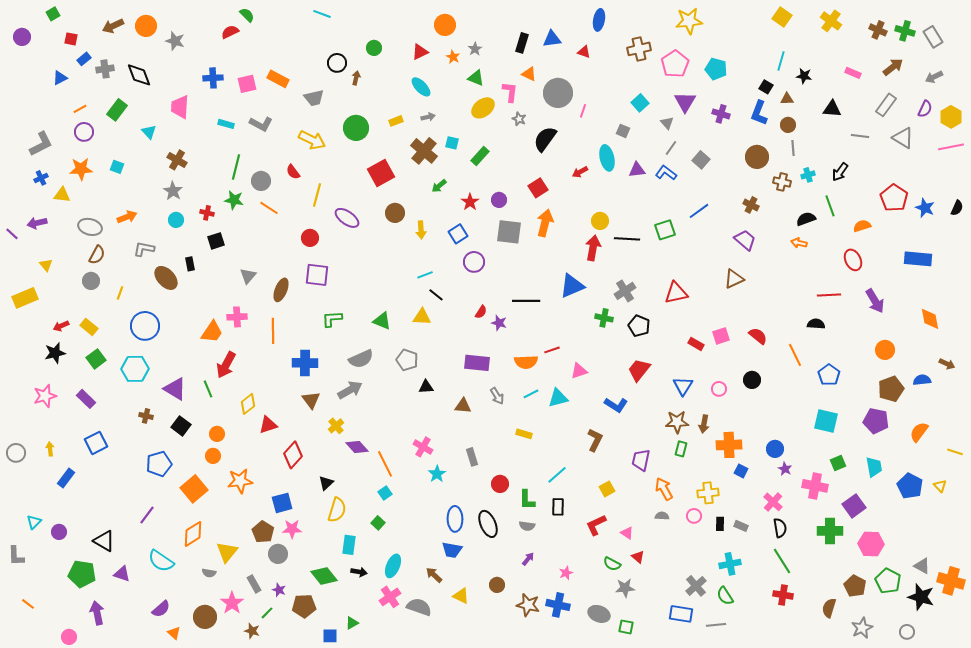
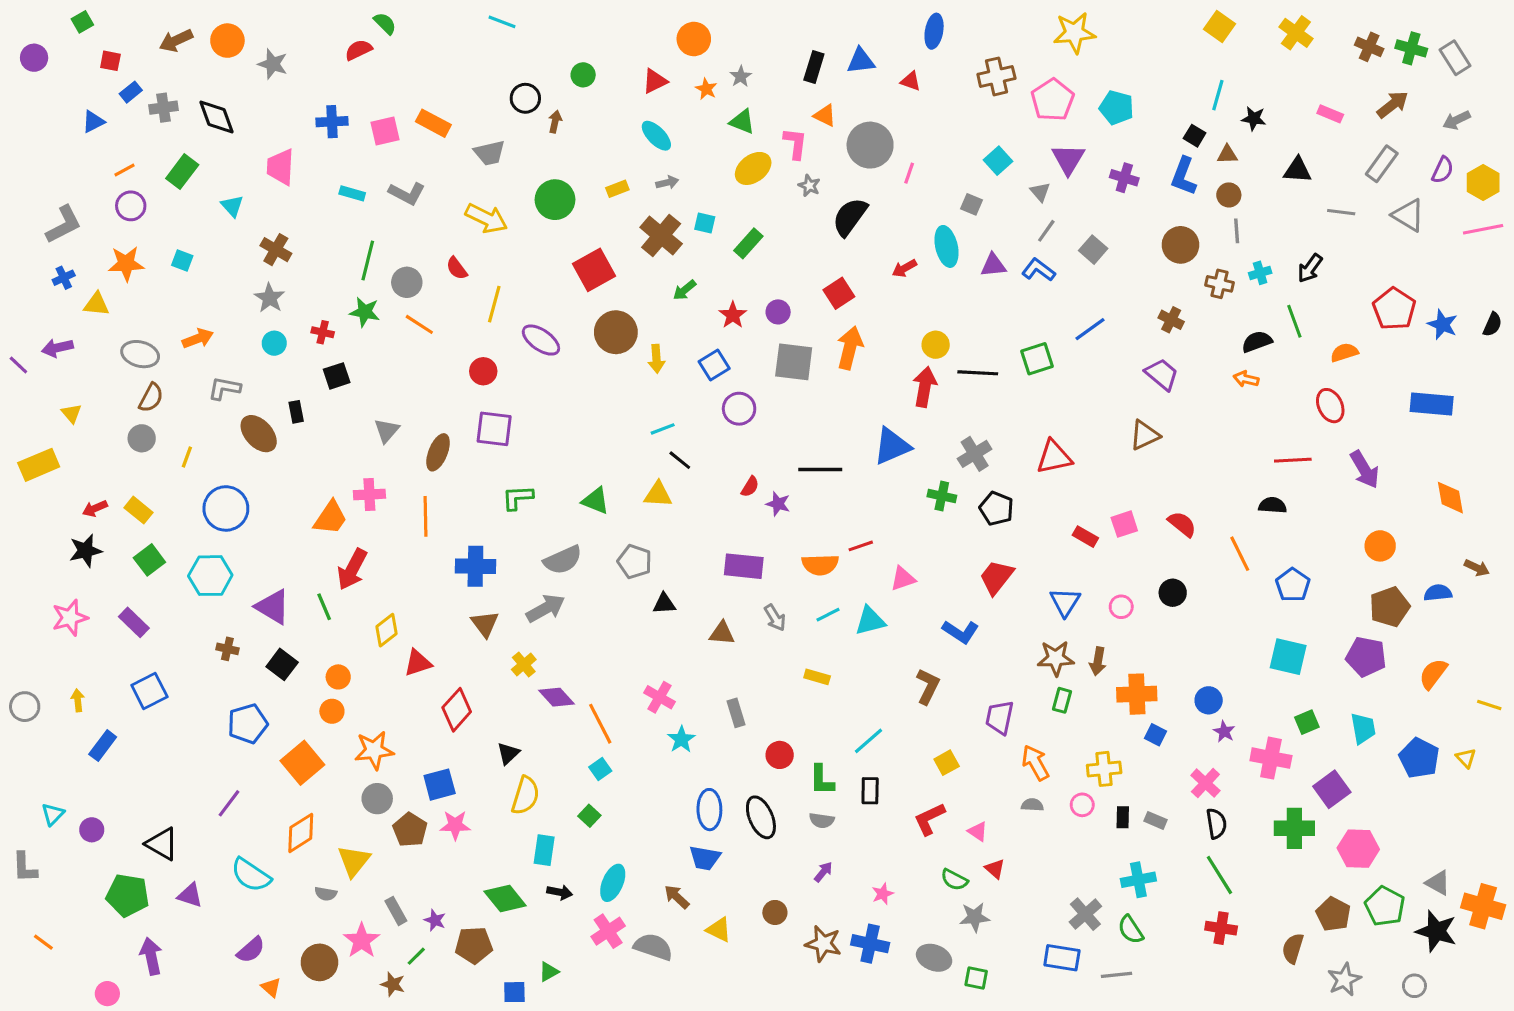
brown circle: (395, 213) -> (616, 332), size x1.4
gray circle: (278, 554) -> (377, 799), moved

